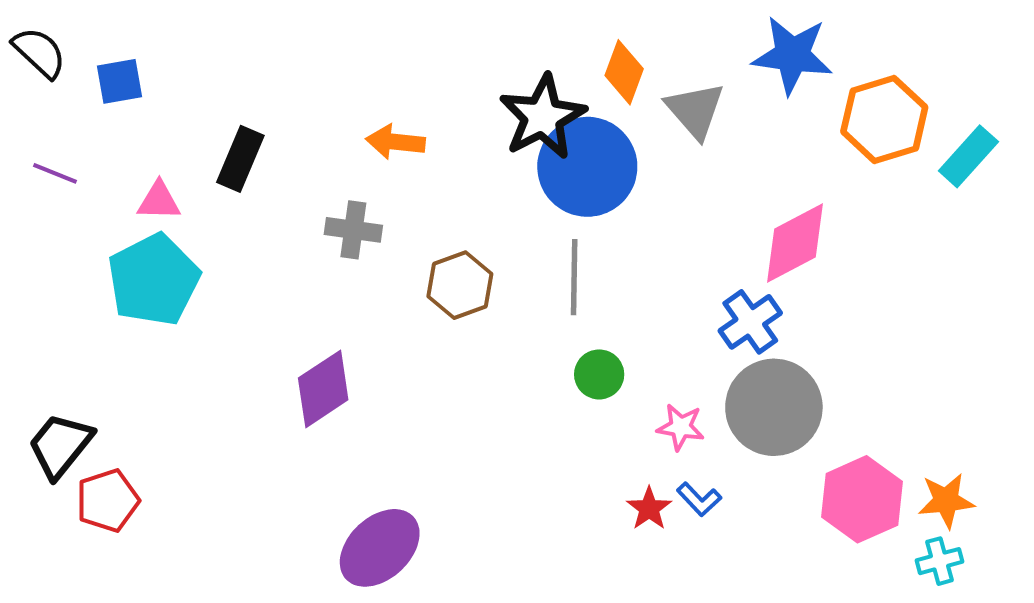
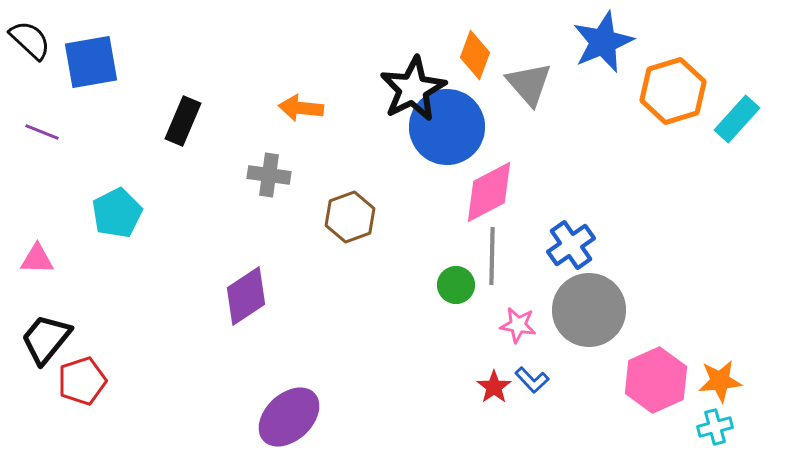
blue star: (792, 55) -> (603, 42), turned -30
blue square: (119, 81) -> (91, 62), size x1.5
pink triangle: (159, 201) -> (37, 259), moved
pink diamond: (795, 243) -> (489, 192), moved
gray line: (574, 277) -> (492, 256), moved
cyan pentagon: (154, 280) -> (117, 213), size x0.7

